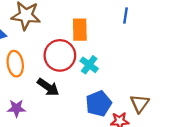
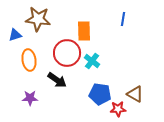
blue pentagon: (99, 104) -> (100, 94), turned 30
brown triangle: (140, 104) -> (135, 94), turned -36

